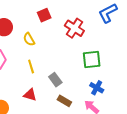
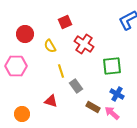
red cross: (74, 28) -> (84, 44), moved
yellow line: (31, 67) -> (61, 71), moved
brown rectangle: (64, 101) -> (93, 107), moved

